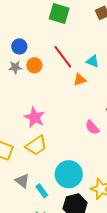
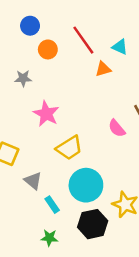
gray star: (15, 67) -> (23, 78), moved
yellow trapezoid: (36, 145) -> (69, 148), moved
gray triangle: (22, 181) -> (33, 181), moved

